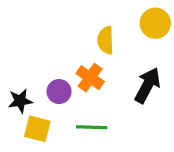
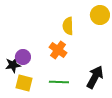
black arrow: (148, 85) -> (95, 77), moved
purple circle: (59, 92) -> (23, 57), moved

